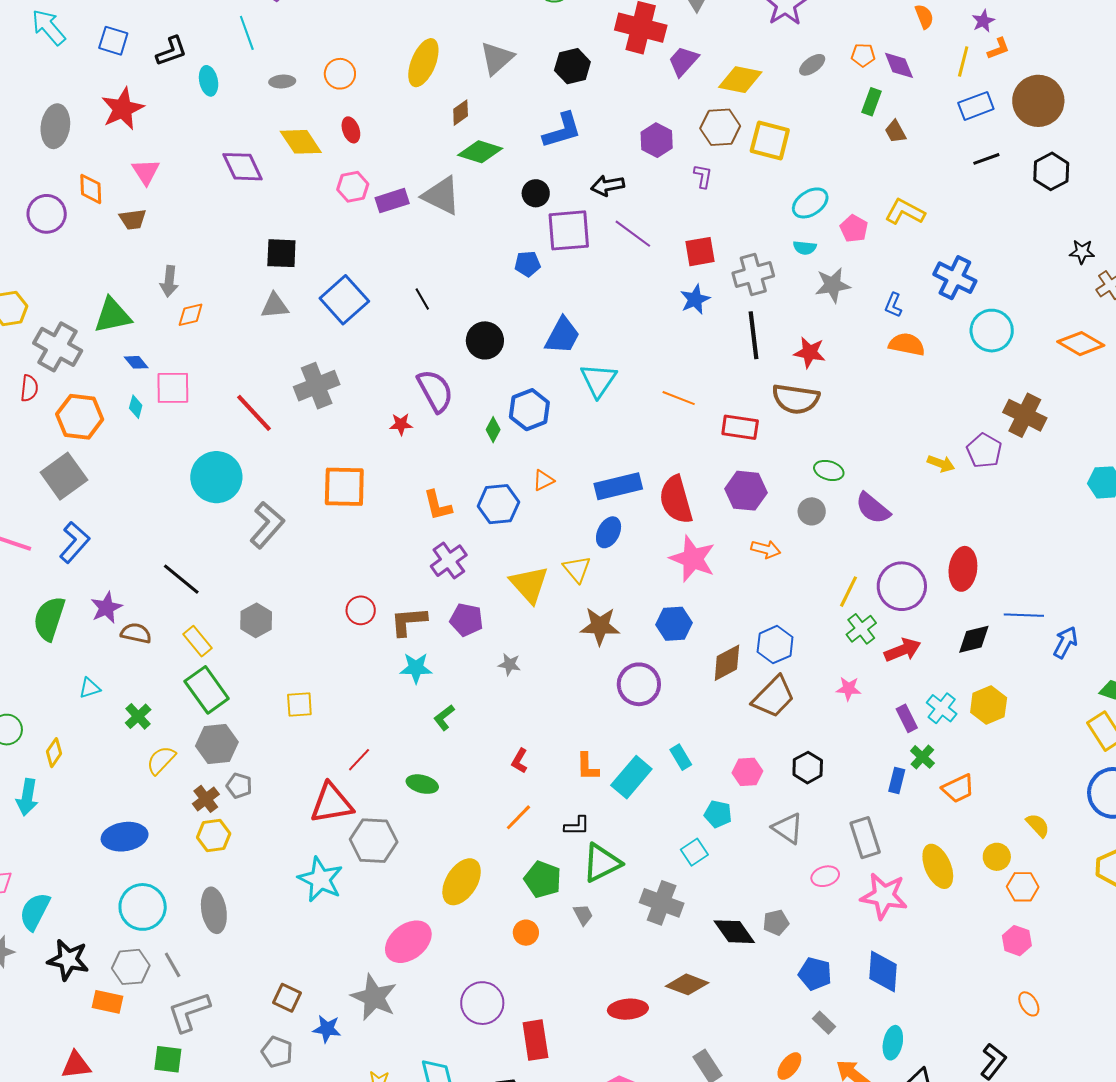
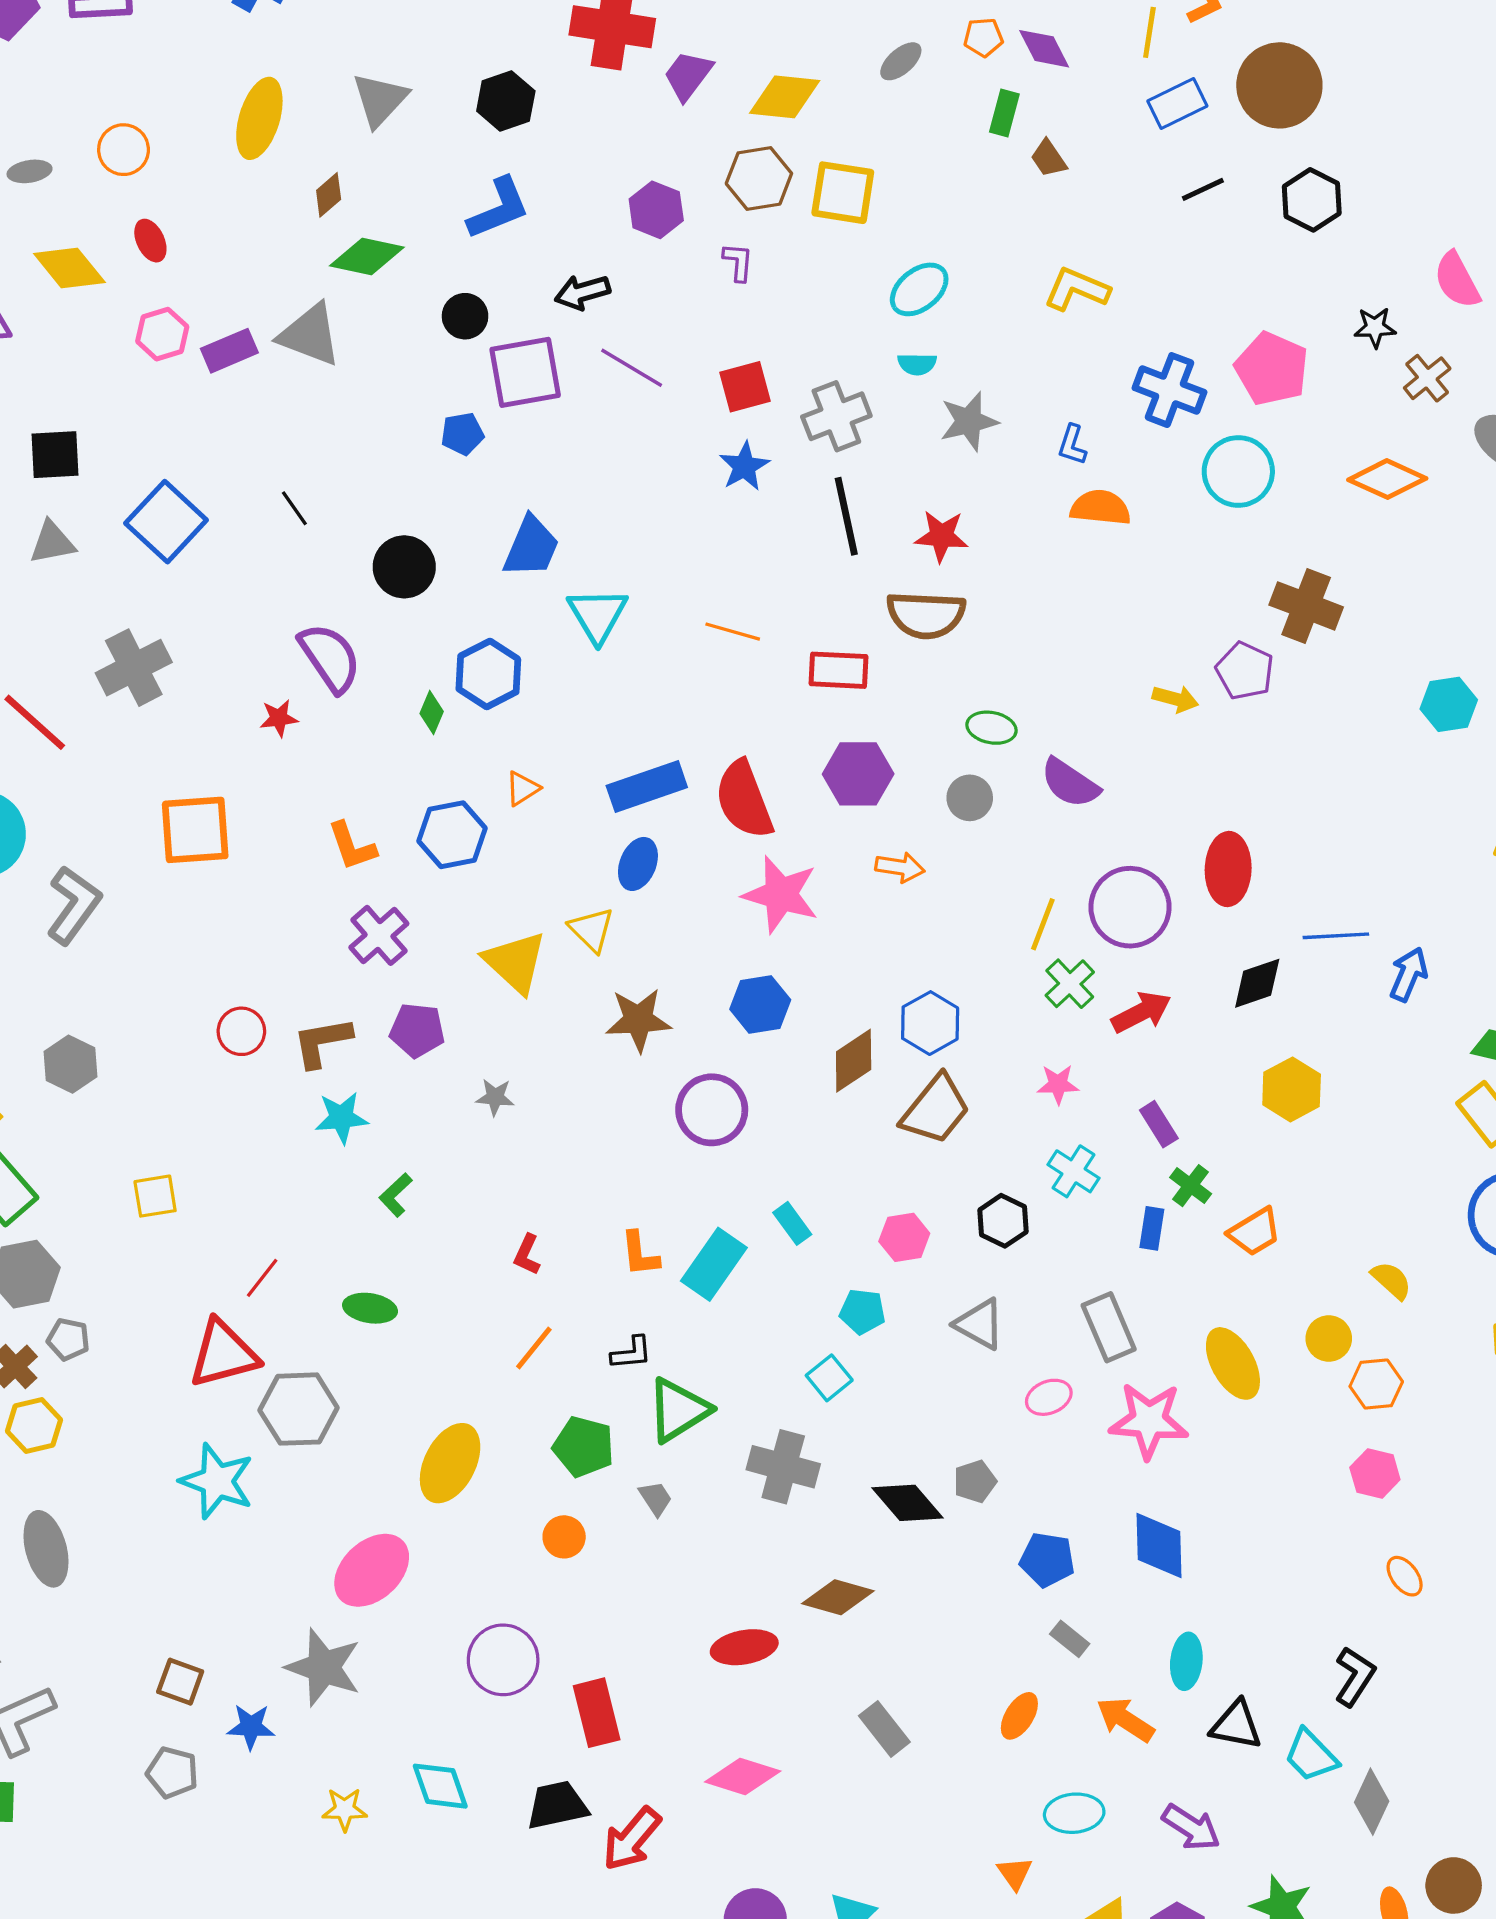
pink pentagon: (854, 229) -> (1272, 369), moved, size x1.6
cyan cross: (942, 708) -> (1074, 1171), moved

